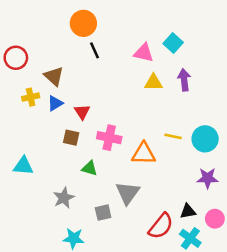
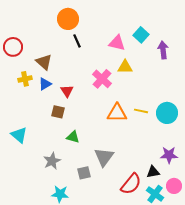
purple arrow: (184, 80) -> (163, 50), moved
pink cross: (109, 138) -> (102, 79), moved, turned 30
orange triangle: (144, 154) -> (117, 113), moved
cyan triangle: (23, 166) -> (19, 135), turned 36
purple star: (207, 178) -> (169, 155), moved
pink circle: (215, 219) -> (174, 186), moved

